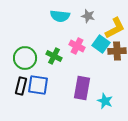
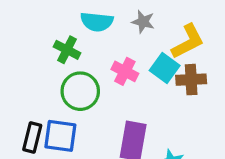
green cross: (54, 56) -> (67, 50), moved
green circle: (25, 58) -> (80, 91), moved

